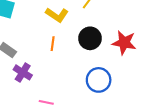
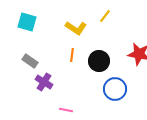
black circle: (90, 38) -> (99, 61), moved

